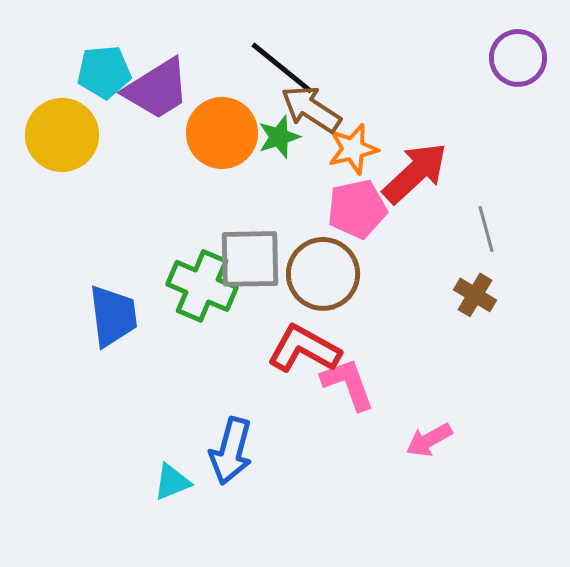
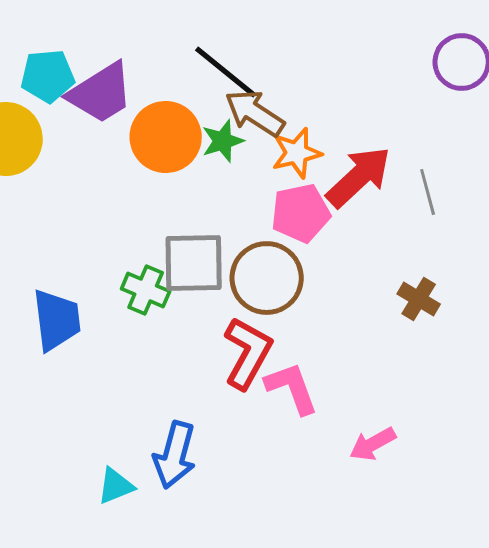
gray line: (486, 229) -> (428, 192), moved
green cross: (202, 286) -> (146, 290), size x0.7
red L-shape: (304, 349) -> (248, 353), turned 90

